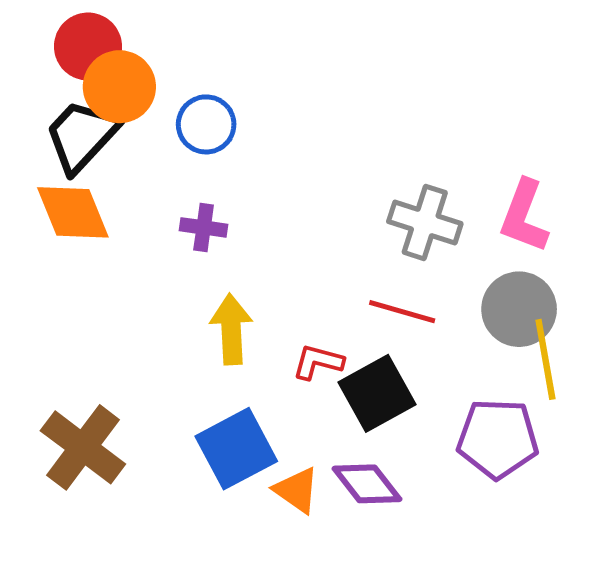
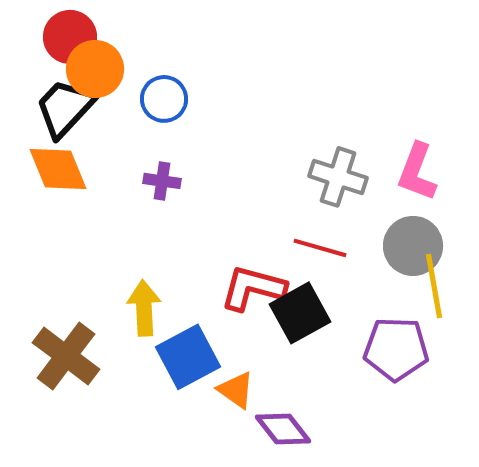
yellow arrow: (231, 329) -> (144, 308), moved
red L-shape: (318, 362) -> (253, 288), size x1.6
purple diamond: (367, 484) -> (283, 429), moved

